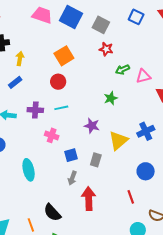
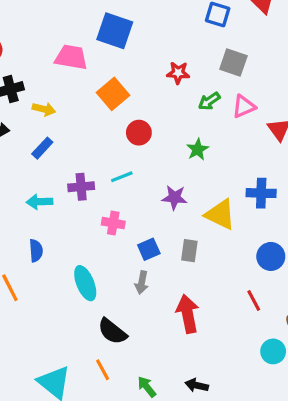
pink trapezoid: (42, 15) -> (71, 57), moved
gray square: (101, 25) -> (233, 63), moved
yellow arrow: (20, 59) -> (44, 109), turned 104
red circle: (58, 82) -> (139, 133), moved
blue cross: (146, 131) -> (261, 193), turned 36
yellow triangle: (118, 140) -> (220, 214), turned -45
gray arrow: (72, 178) -> (142, 282), moved
black semicircle: (52, 213) -> (112, 331), moved

